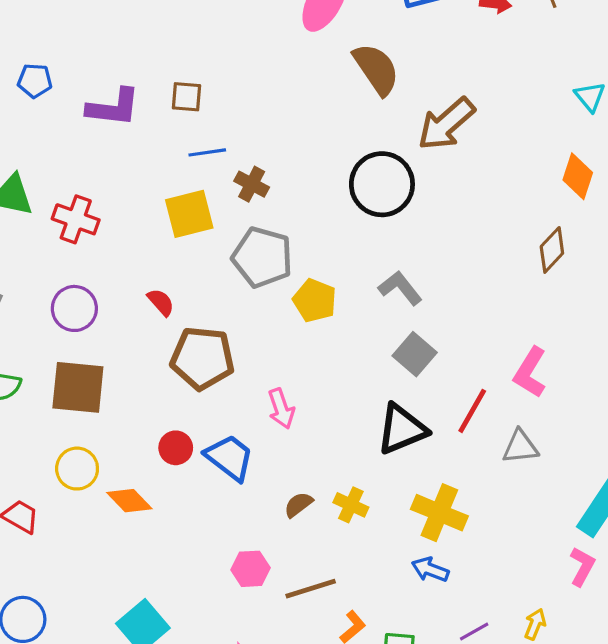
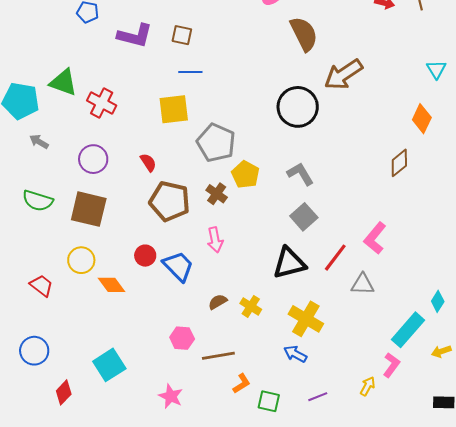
brown cross: (252, 184) -> (217, 194), moved
yellow arrow: (535, 624) -> (368, 386), moved

